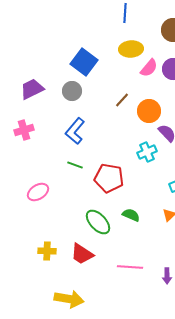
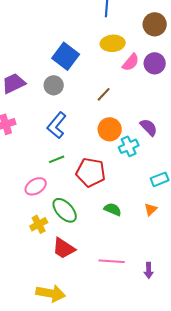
orange circle: (149, 111) -> (110, 129), moved
green line: (75, 165) -> (57, 159), turned -42
pink ellipse: (38, 192) -> (36, 186), moved
green ellipse: (98, 222) -> (65, 210), moved
yellow cross: (47, 251) -> (39, 224), moved, turned -30

